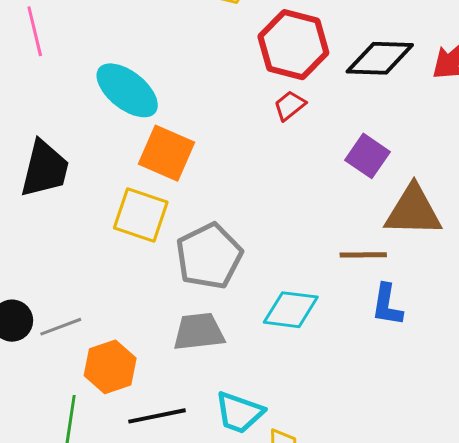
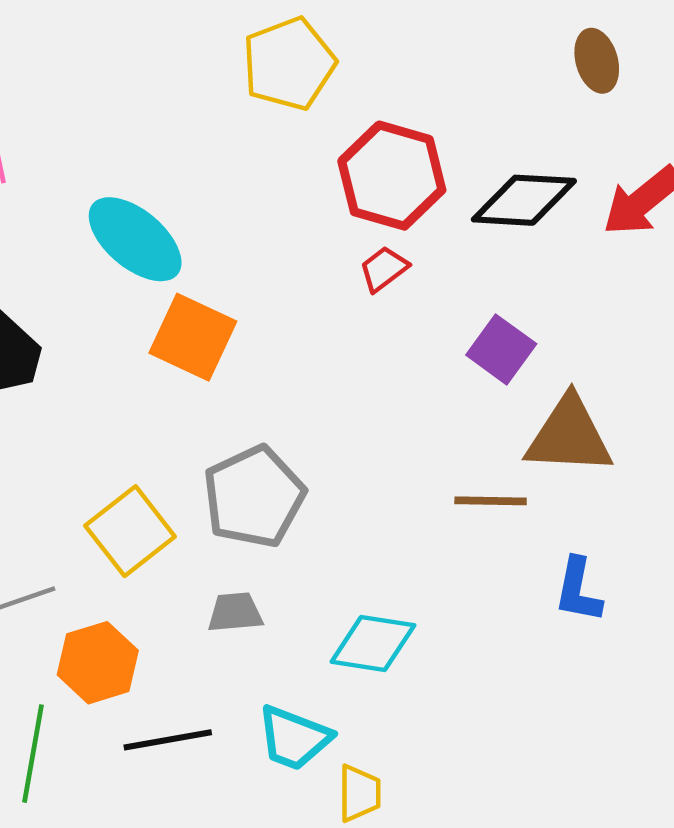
yellow square: (141, 215) -> (130, 531), moved, turned 32
blue L-shape: (387, 305) -> (578, 590), moved
cyan diamond: (291, 310) -> (373, 643), moved
gray trapezoid: (199, 332) -> (235, 612), size x0.7

